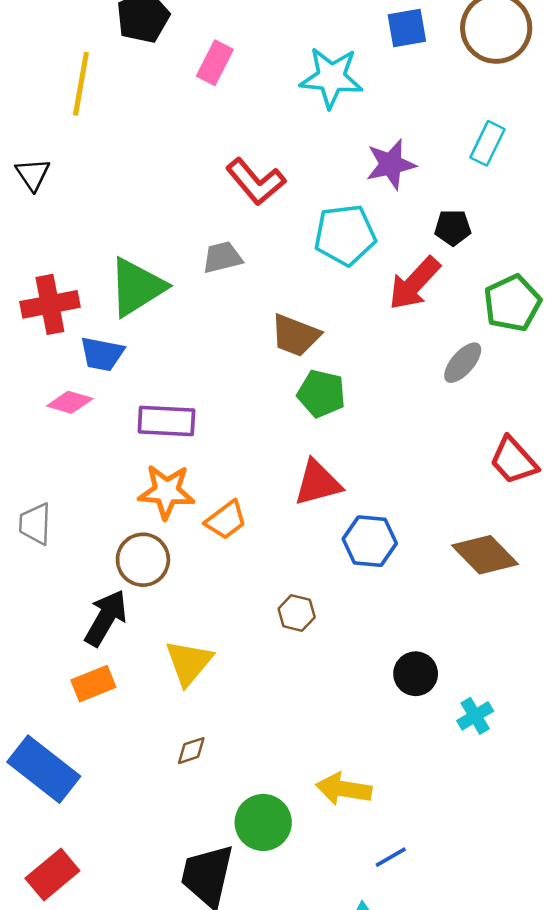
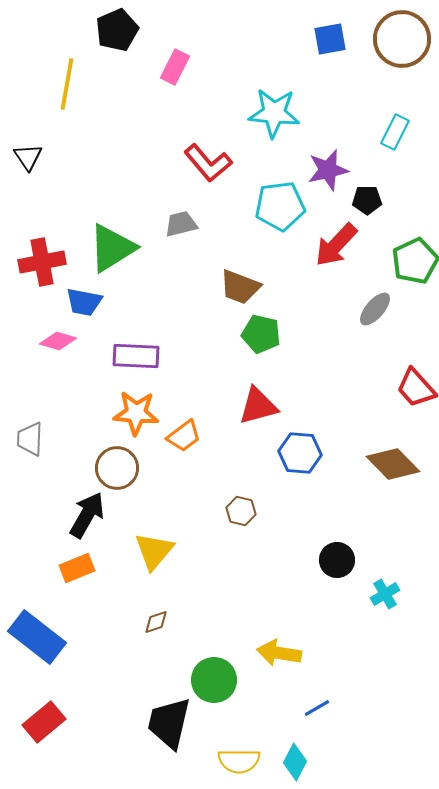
cyan star: (331, 78) -> (274, 113), moved
purple star: (391, 164) -> (328, 170), moved

